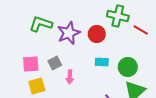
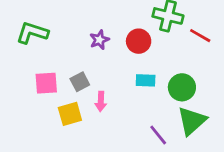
green L-shape: (41, 24) -> (32, 33), moved
purple star: (69, 33) -> (99, 40), size x0.6
yellow square: (37, 86) -> (70, 114), moved

